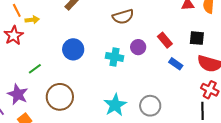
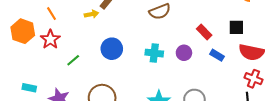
yellow arrow: (32, 20) -> (91, 14), moved
purple circle: (138, 47) -> (184, 53), moved
green line: (35, 69) -> (73, 60), moved

